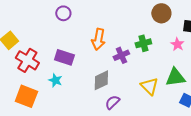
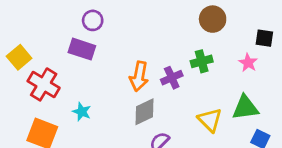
brown circle: (161, 13) -> (213, 19), moved
orange arrow: (98, 39) -> (139, 76), moved
purple rectangle: (64, 57) -> (82, 49), moved

